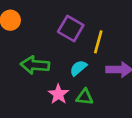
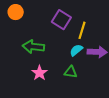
cyan semicircle: (78, 68) -> (76, 50), moved
pink star: (58, 94) -> (39, 73), moved

